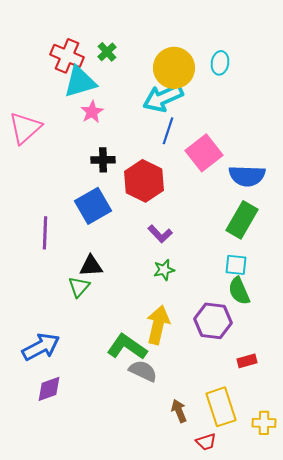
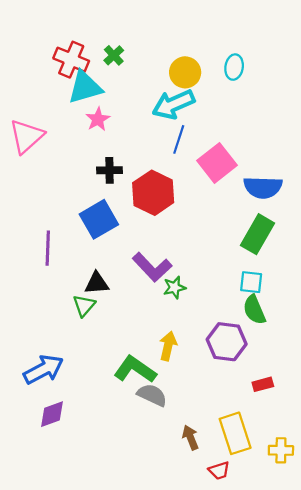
yellow circle: (174, 68) -> (185, 72), size x0.7
purple L-shape: (160, 234) -> (152, 267), moved, size x1.5
yellow arrow: (158, 325) -> (168, 346), size x0.7

